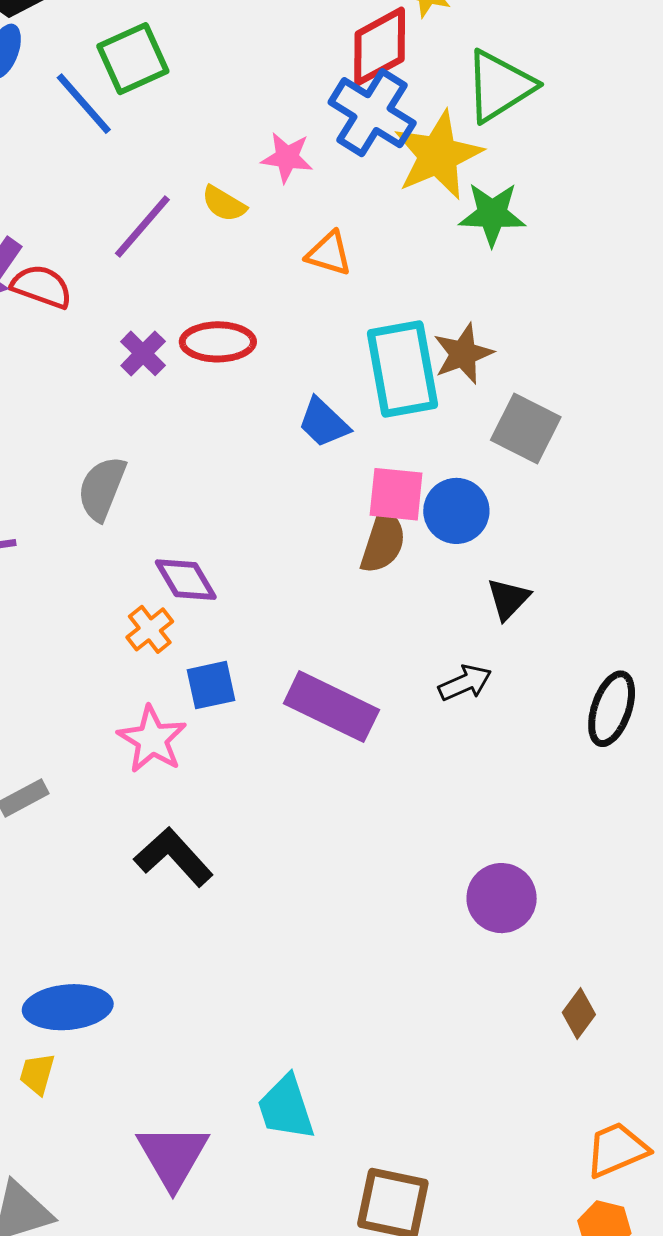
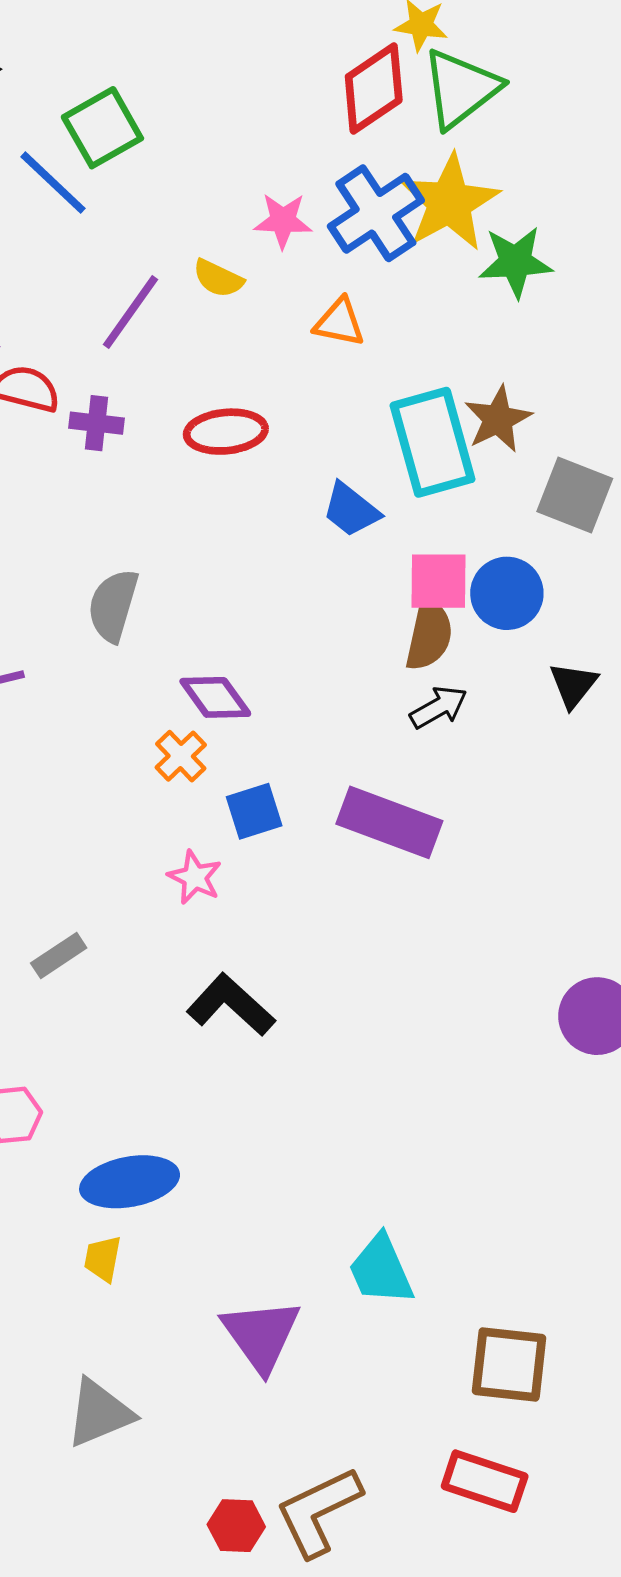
green triangle: (500, 86) -> (461, 88), moved
blue cross: (372, 113) -> (376, 213), moved, turned 30
purple cross: (143, 353) -> (96, 423), moved, turned -33
black arrow: (465, 683) -> (439, 707), moved
pink star: (152, 739) -> (195, 877), size x0.7

